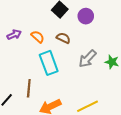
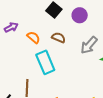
purple arrow: (14, 35) -> (11, 27), moved
gray arrow: (87, 59) -> (89, 45), moved

